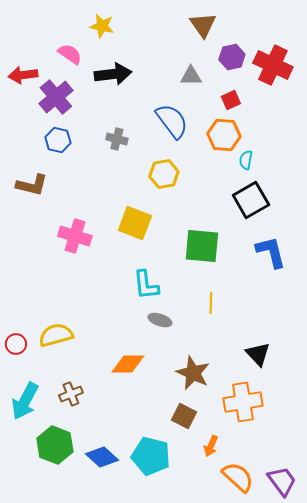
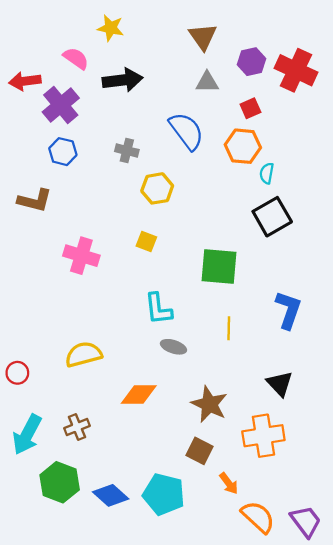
brown triangle: (203, 25) -> (203, 37), moved
yellow hexagon: (164, 174) -> (157, 188), moved
yellow square: (135, 223) -> (146, 242), size x0.6
blue L-shape: (271, 252) -> (288, 310), moved, turned 33
yellow semicircle: (56, 335) -> (83, 354), moved
orange arrow: (211, 446) -> (229, 483), turned -60

